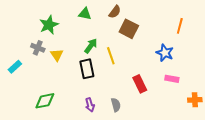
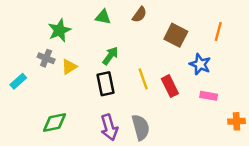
brown square: (129, 29) -> (176, 35), moved
yellow triangle: (57, 55) -> (69, 67), turned 32
yellow line: (111, 56) -> (143, 79), moved
red rectangle: (140, 84) -> (170, 86), moved
purple arrow: (90, 105) -> (109, 127), size x1.5
gray semicircle: (116, 105) -> (141, 127), size x1.5

